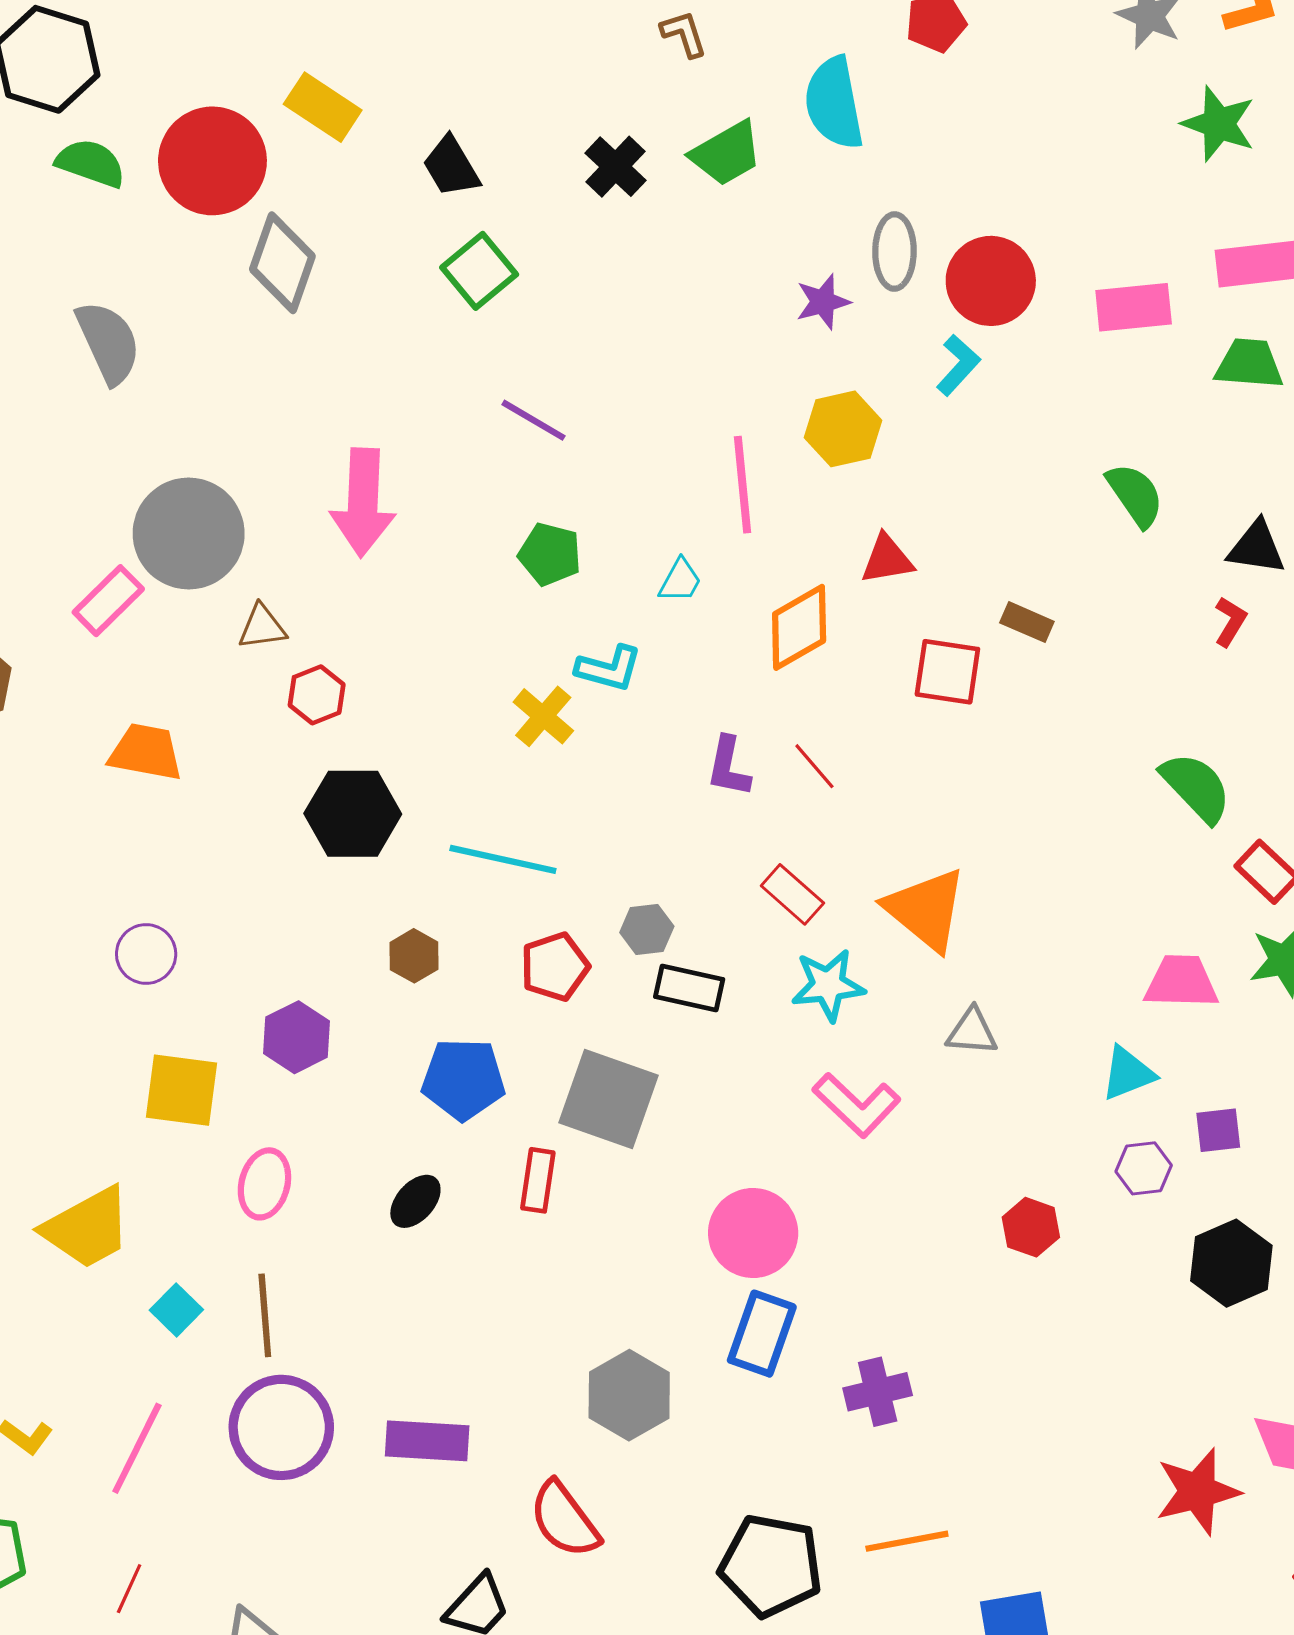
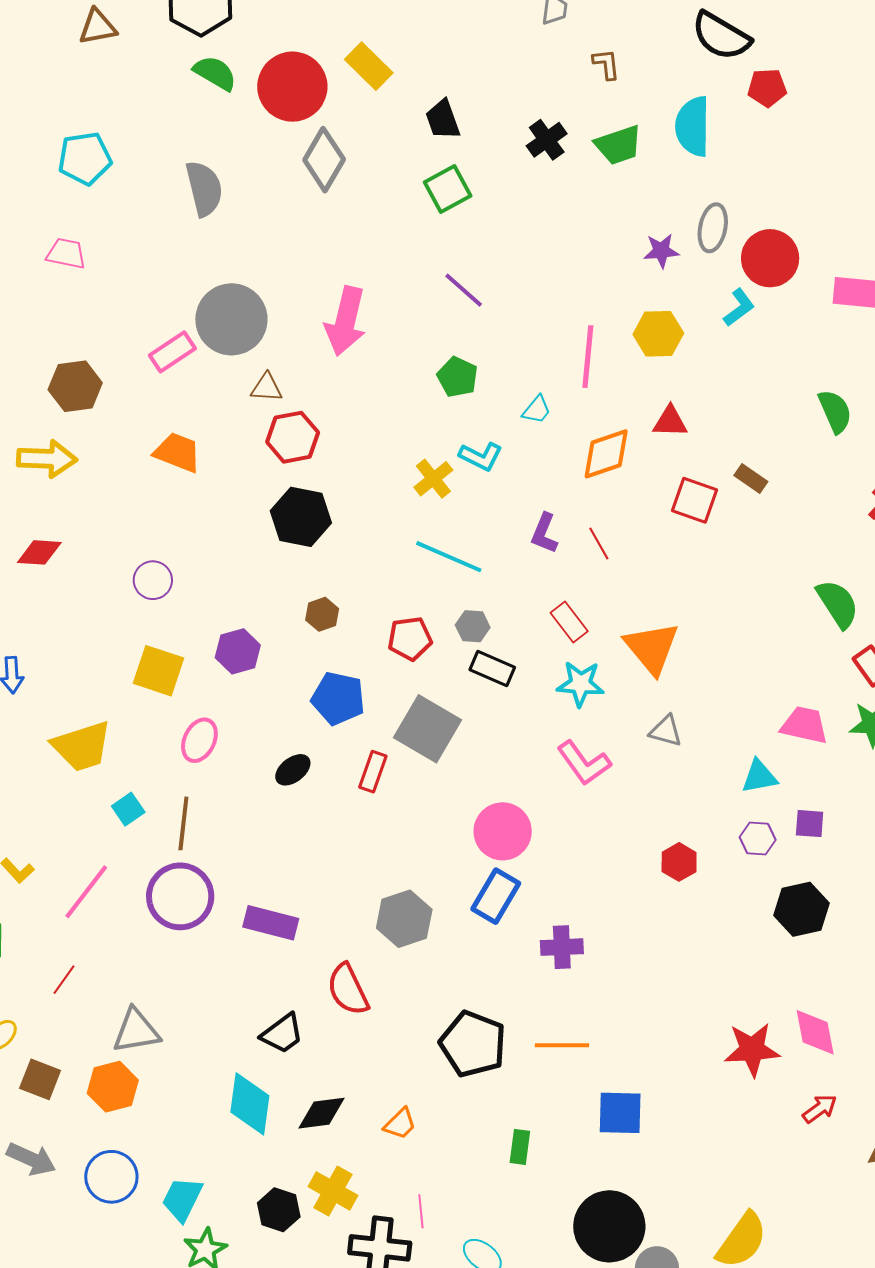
red hexagon: (317, 695) -> (293, 437), size x1.4
cyan line: (503, 859) -> (449, 557), moved

